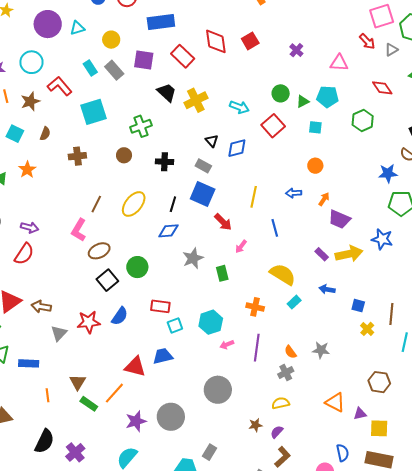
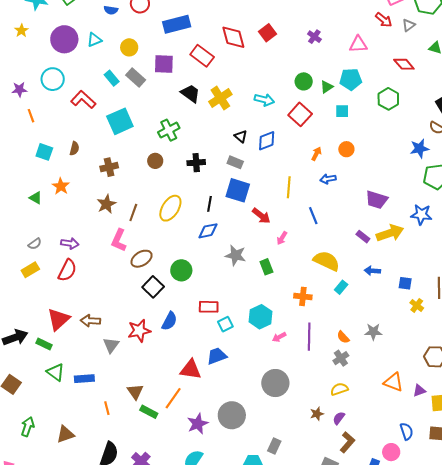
brown star: (30, 101) -> (106, 204), moved
orange arrow: (324, 199) -> (316, 154), moved
gray star: (193, 258) -> (236, 255), turned -30

